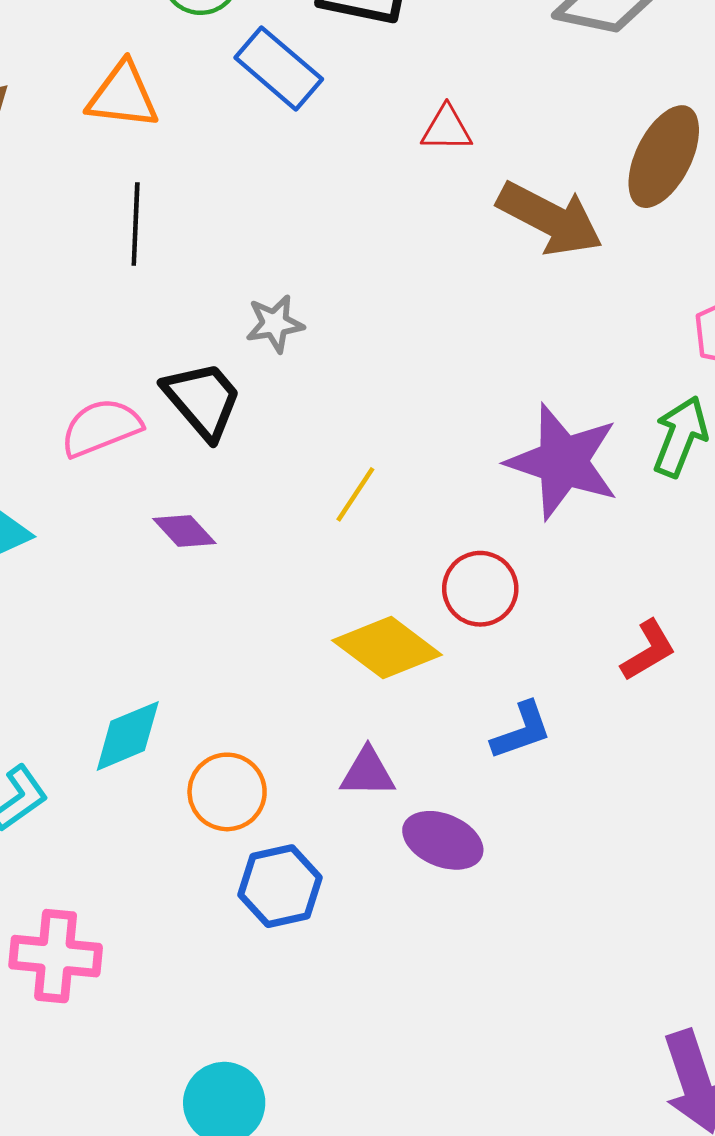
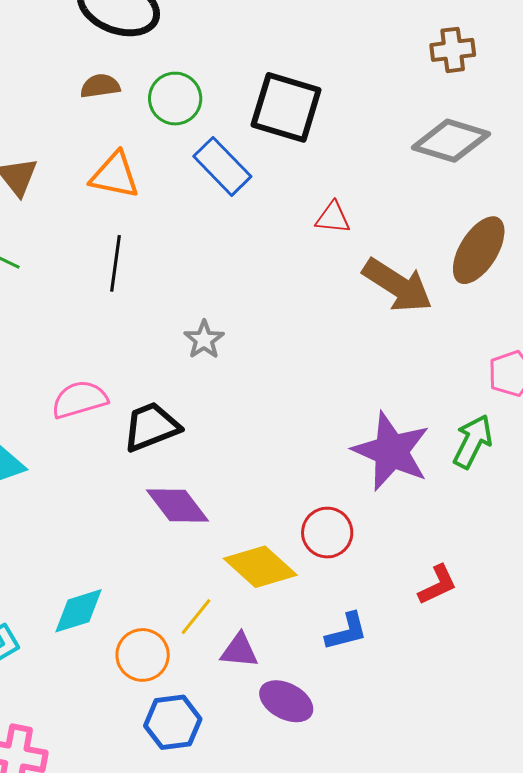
gray star: (275, 324) -> (204, 340), turned -30
black trapezoid: (203, 400) -> (151, 427), moved, turned -76
yellow line: (355, 494) -> (196, 617), moved
purple diamond: (184, 531) -> (178, 506), moved, size x1.5

